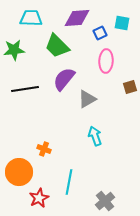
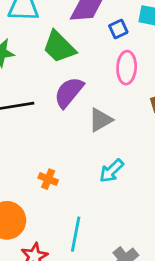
cyan arrow: (95, 136) -> (111, 171), turned -114
orange cross: (44, 149) -> (48, 179), moved

